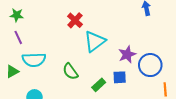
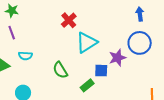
cyan semicircle: (34, 60) -> (25, 56), size x0.6
blue circle: (150, 65) -> (140, 43), moved
blue square: (120, 77) -> (101, 71), moved

